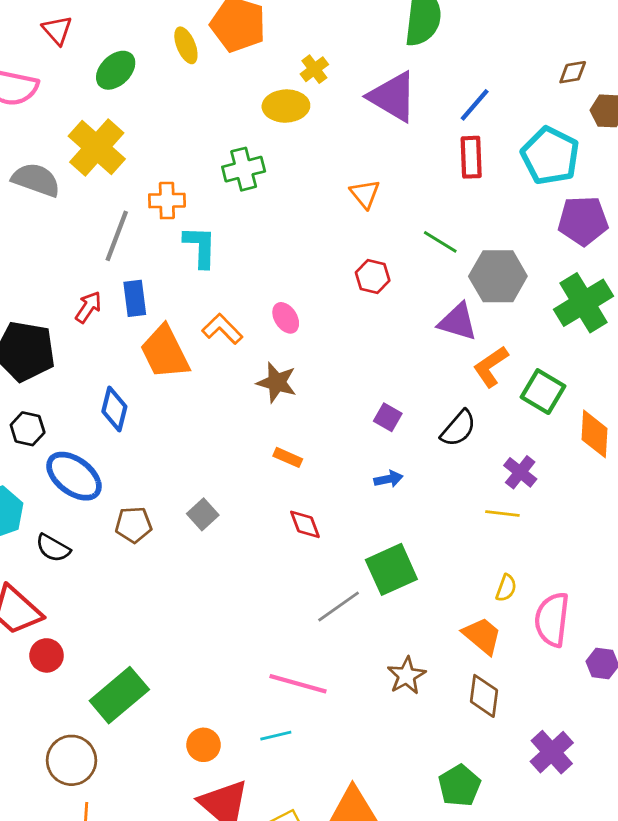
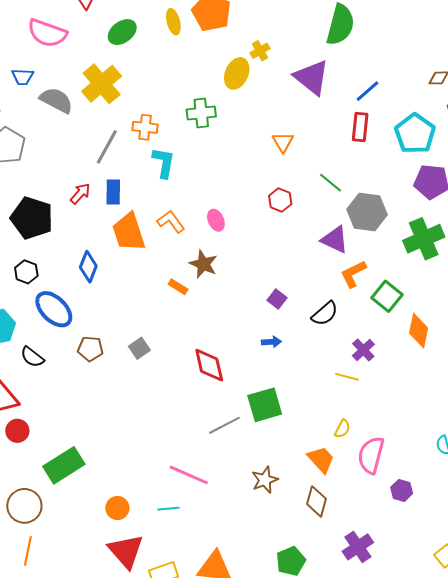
yellow ellipse: (286, 106) -> (237, 73), turned -72
orange rectangle: (288, 457) -> (178, 287), moved
red diamond: (305, 524) -> (209, 365), size x1.5

